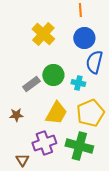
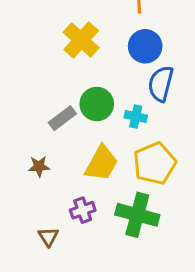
purple cross: (44, 143) -> (83, 210), size x0.7

